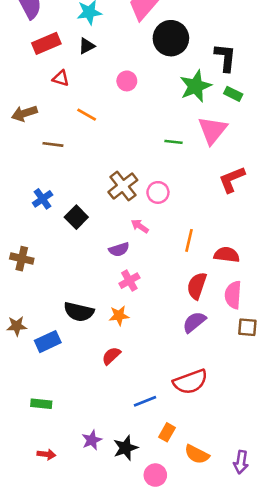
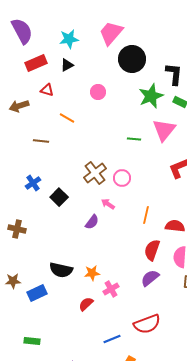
brown arrow: (24, 113) -> (19, 106), moved
purple semicircle: (119, 249) -> (92, 222), turned -35
pink cross: (129, 281) -> (111, 289), moved

